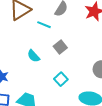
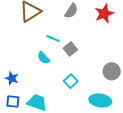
cyan line: (44, 25) -> (53, 39), moved

